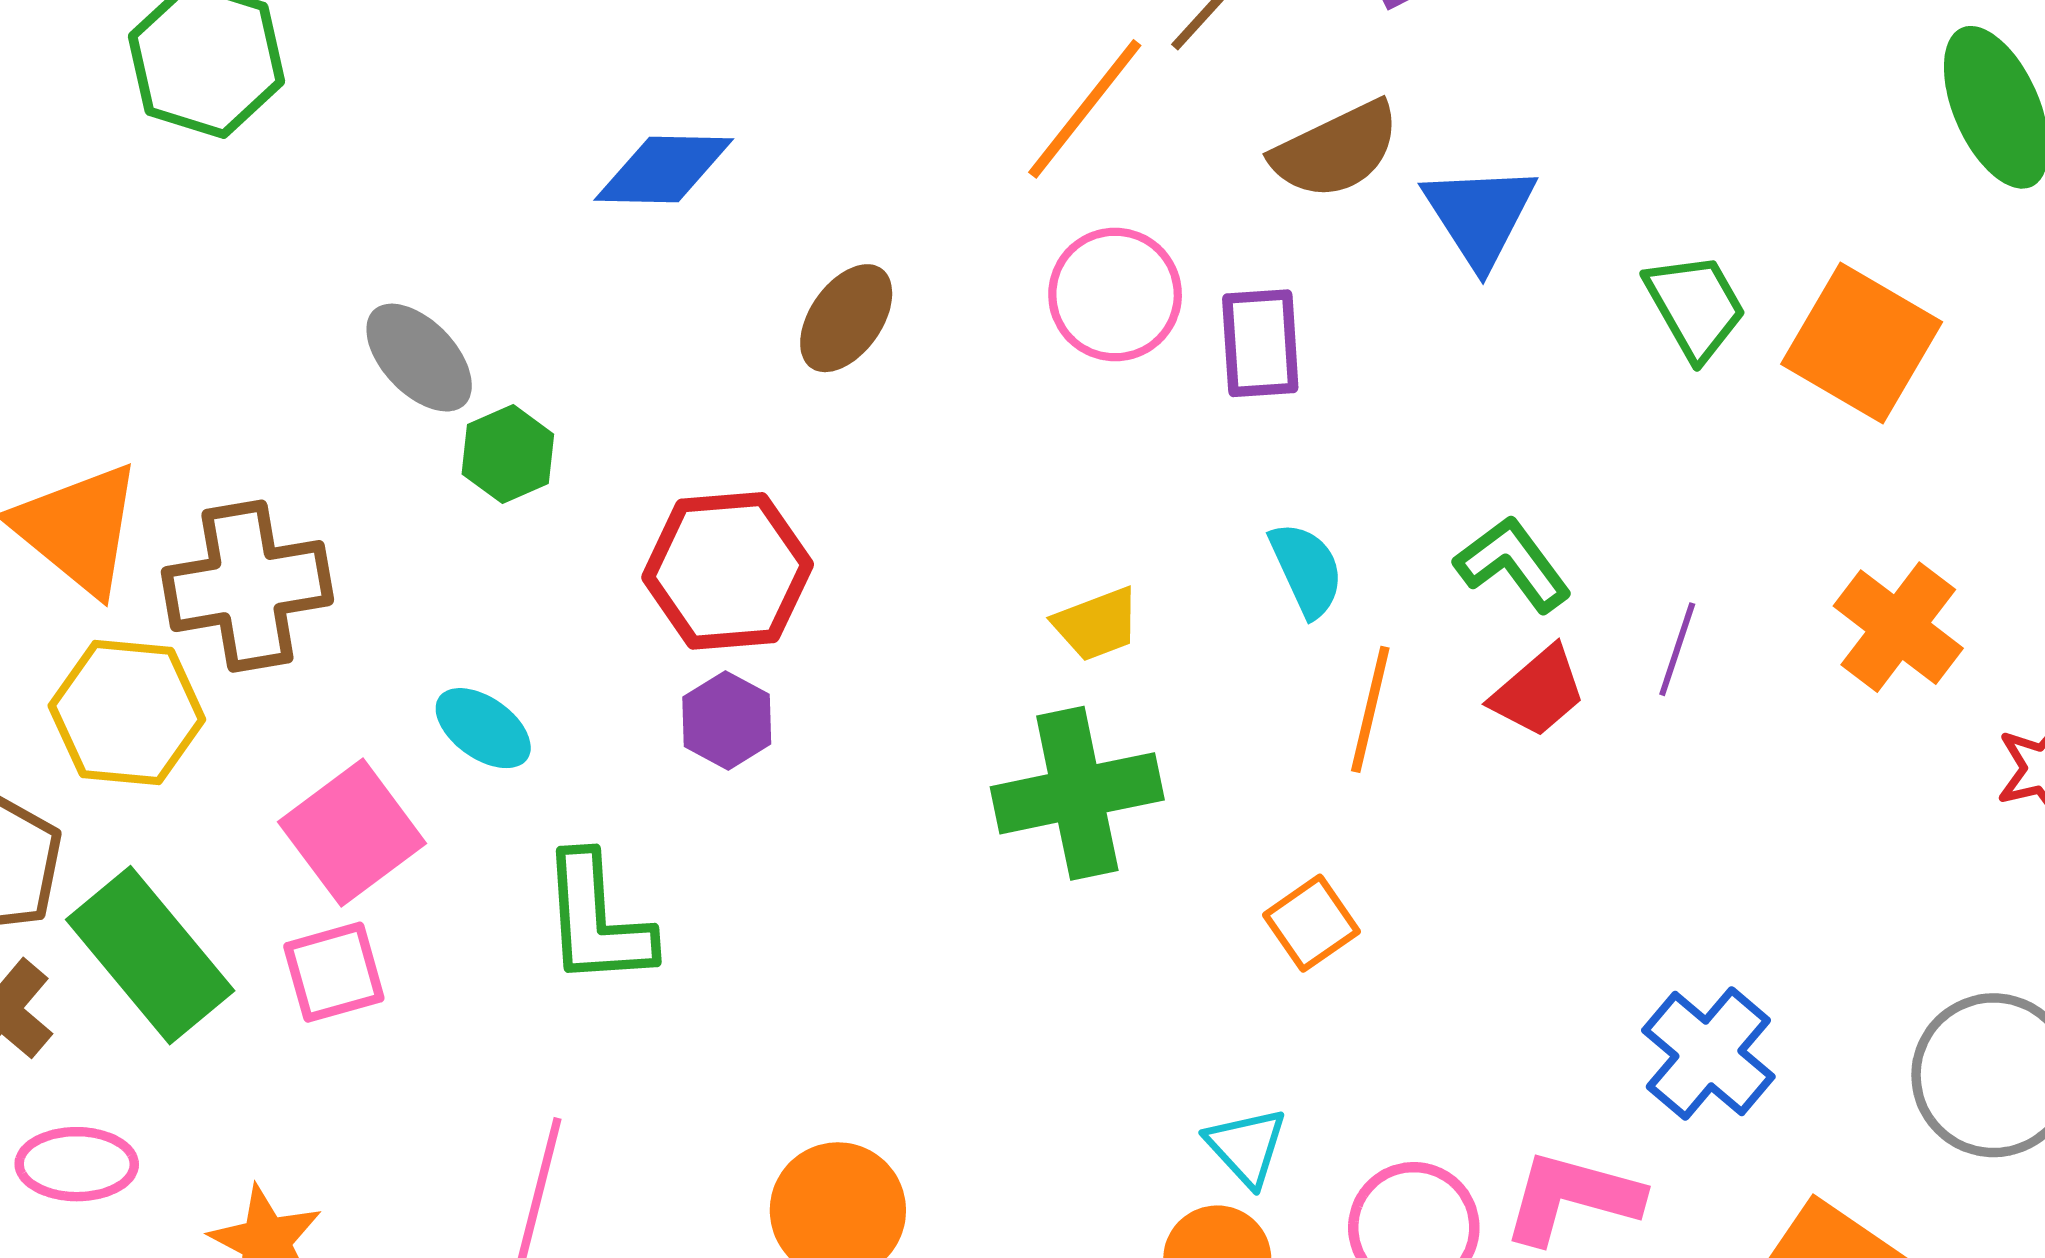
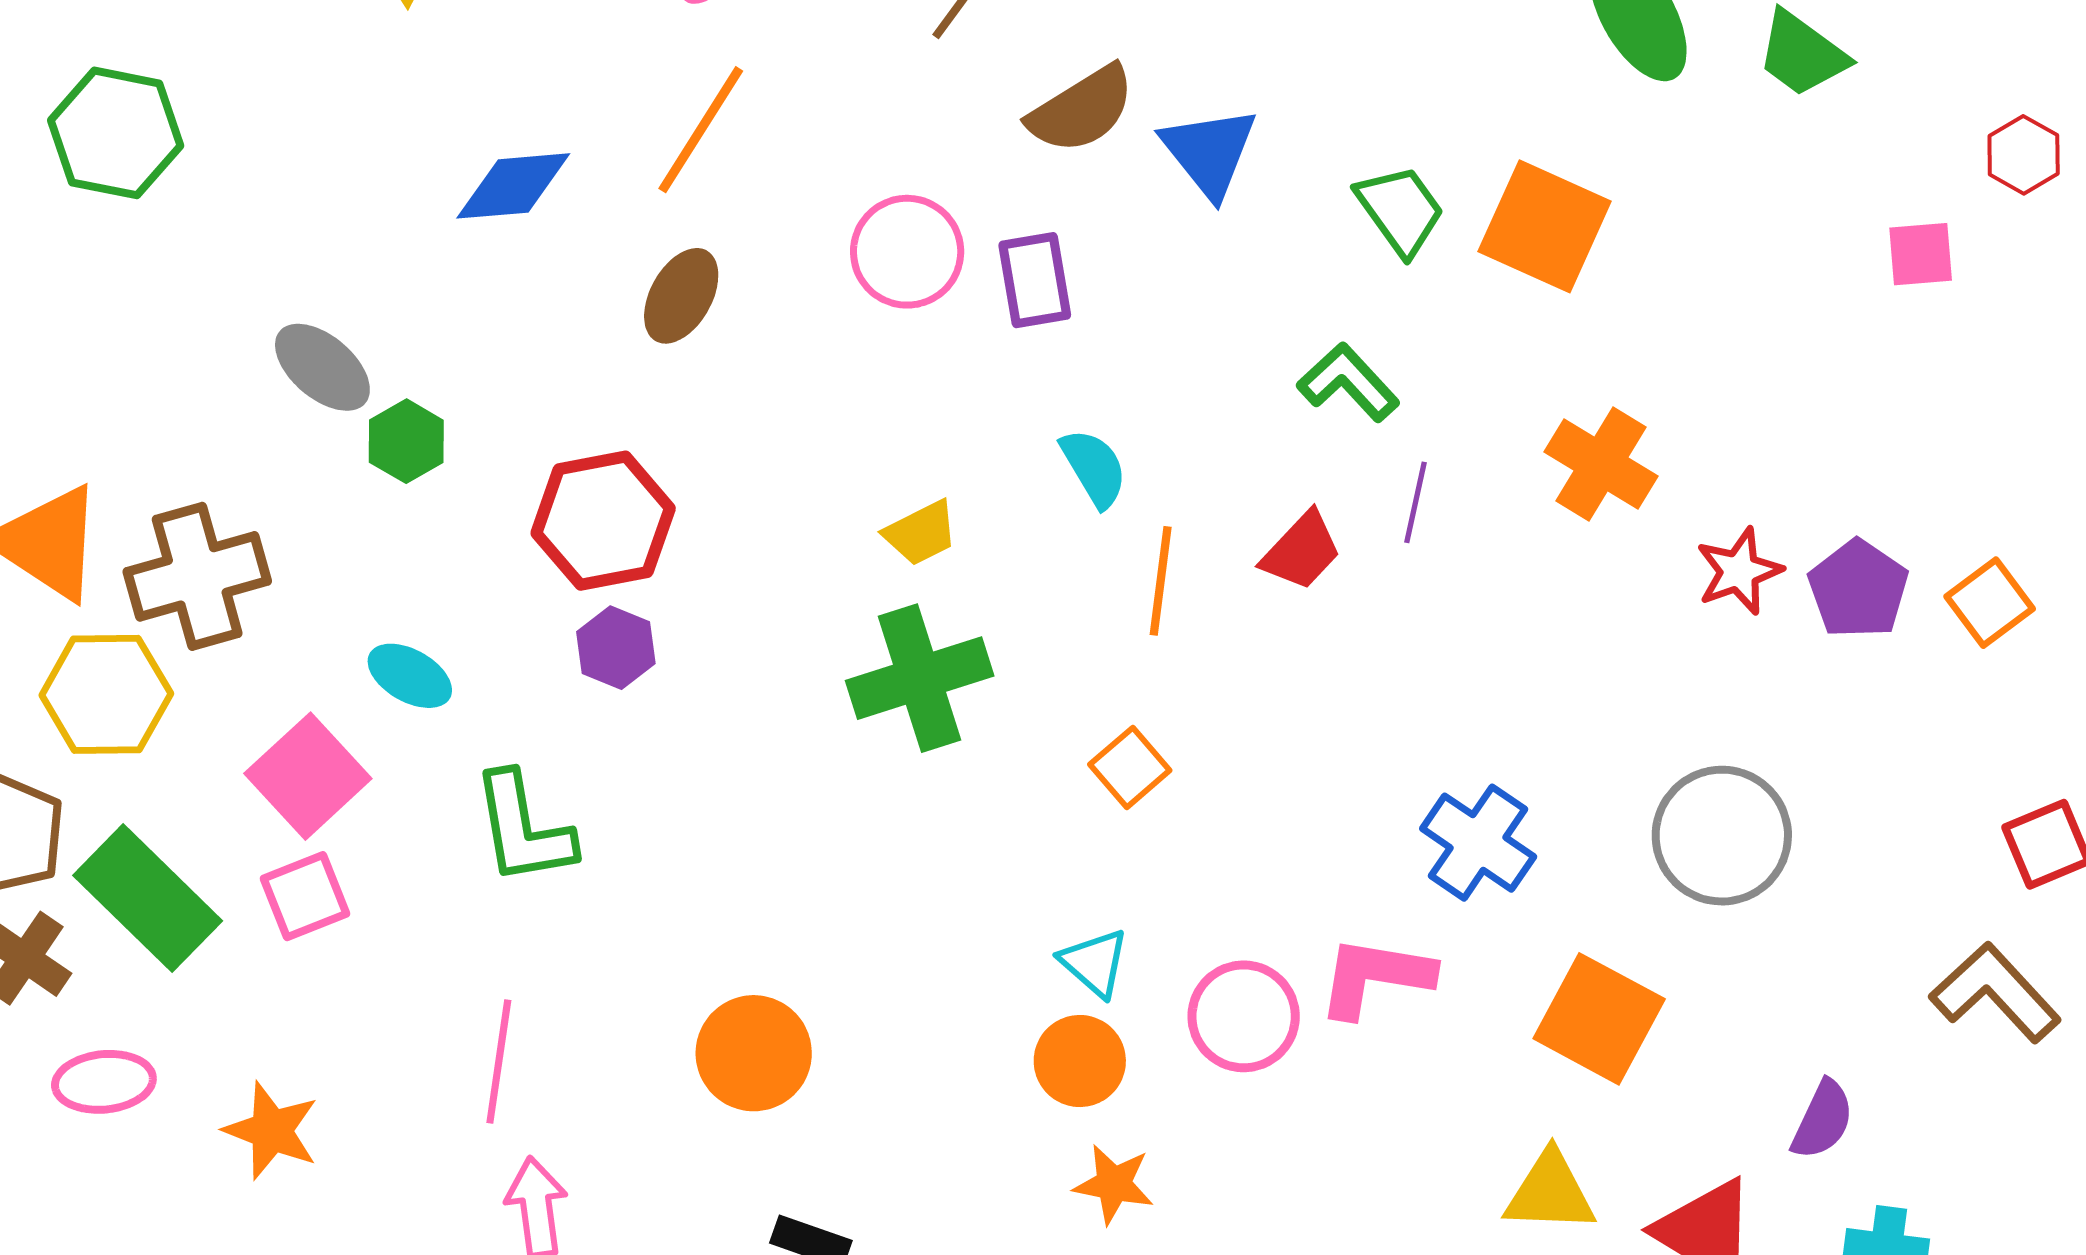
orange line: (1085, 109) -> (701, 130), moved
green L-shape: (1513, 564) -> (1348, 382), moved

